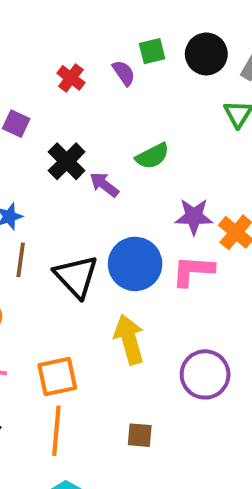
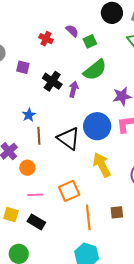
green square: (152, 51) -> (90, 41), moved
green semicircle: (152, 156) -> (95, 70), size x1.4
purple arrow: (104, 185) -> (74, 89), turned 77
orange line: (56, 431) -> (88, 217), moved

